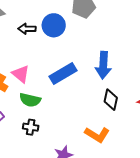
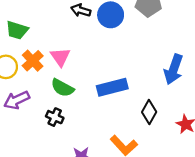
blue arrow: (103, 65) -> (174, 69), moved
blue rectangle: (63, 73) -> (112, 87), moved

